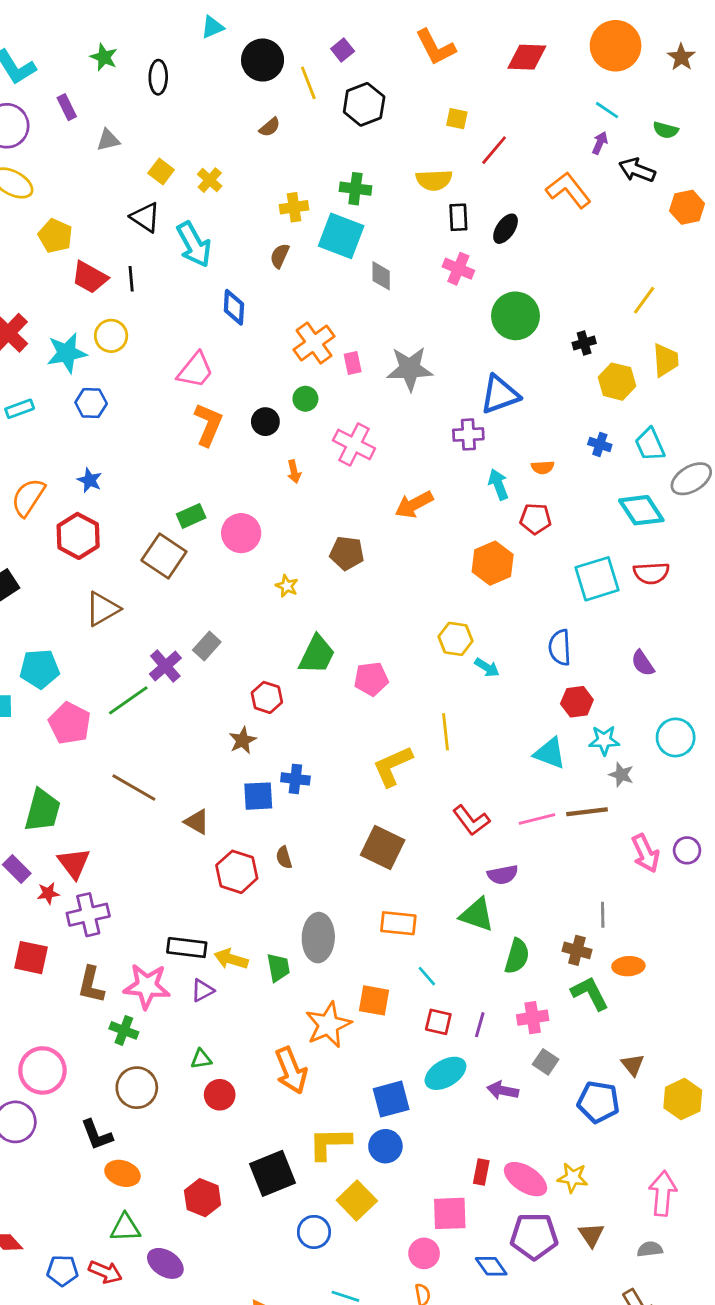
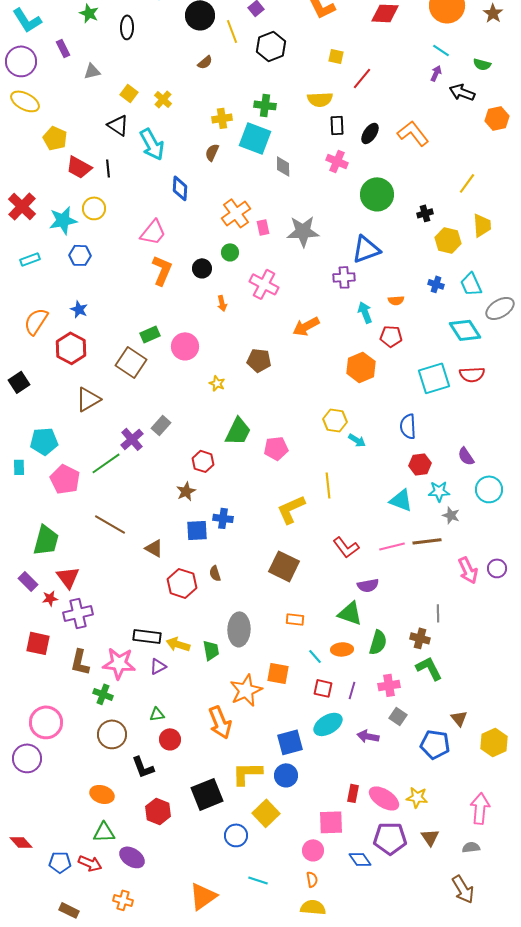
orange L-shape: (568, 190) -> (413, 133), moved
purple semicircle: (643, 663) -> (466, 456), moved
orange rectangle: (398, 923) -> (295, 619), size x0.7
orange ellipse: (628, 966) -> (342, 649), moved
black L-shape: (97, 1135) -> (143, 767), moved

